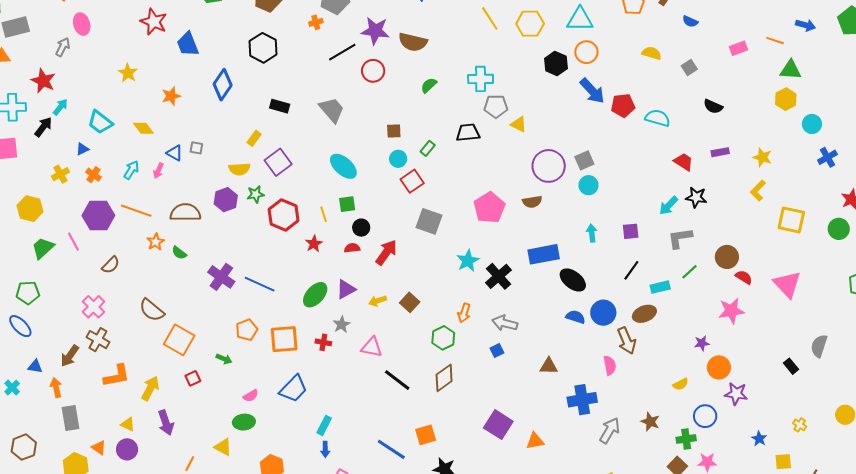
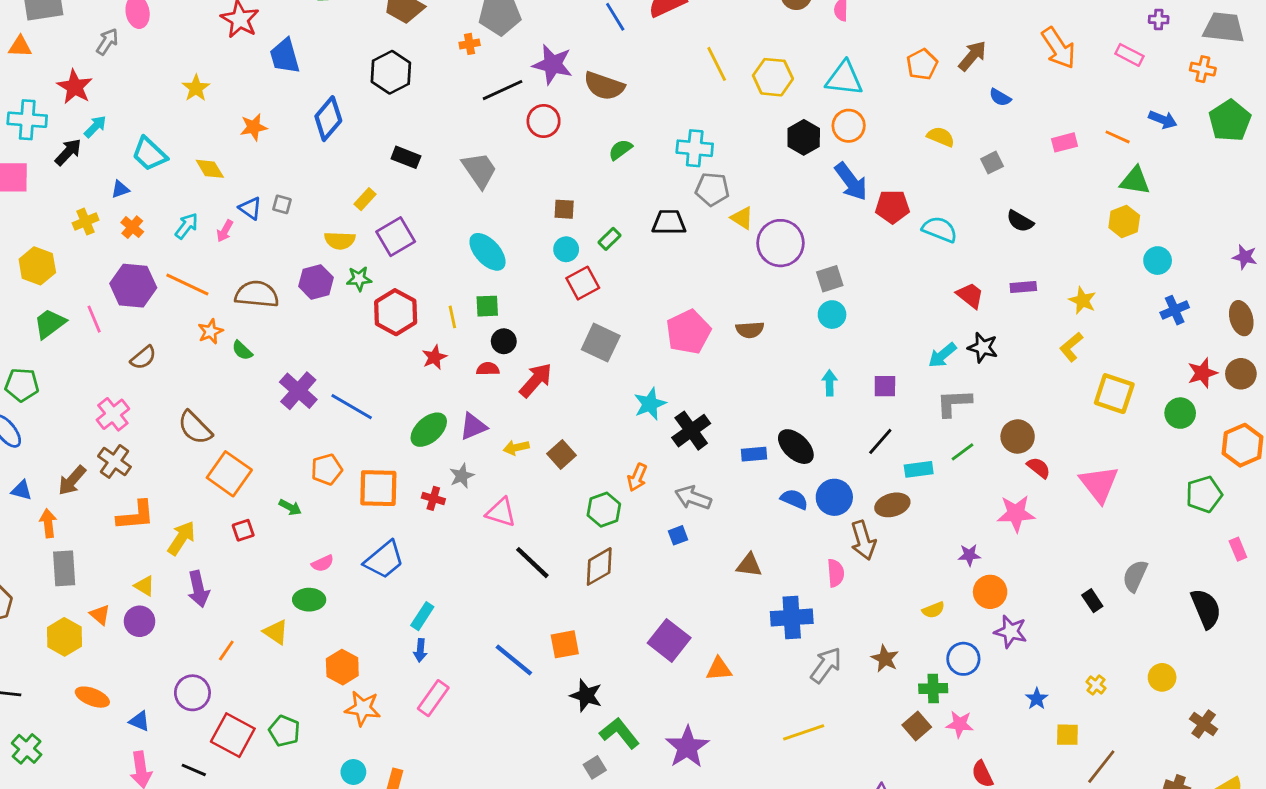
purple circle: (549, 166) -> (780, 243), moved
blue rectangle: (544, 254) -> (754, 454), moved, size x0.6

